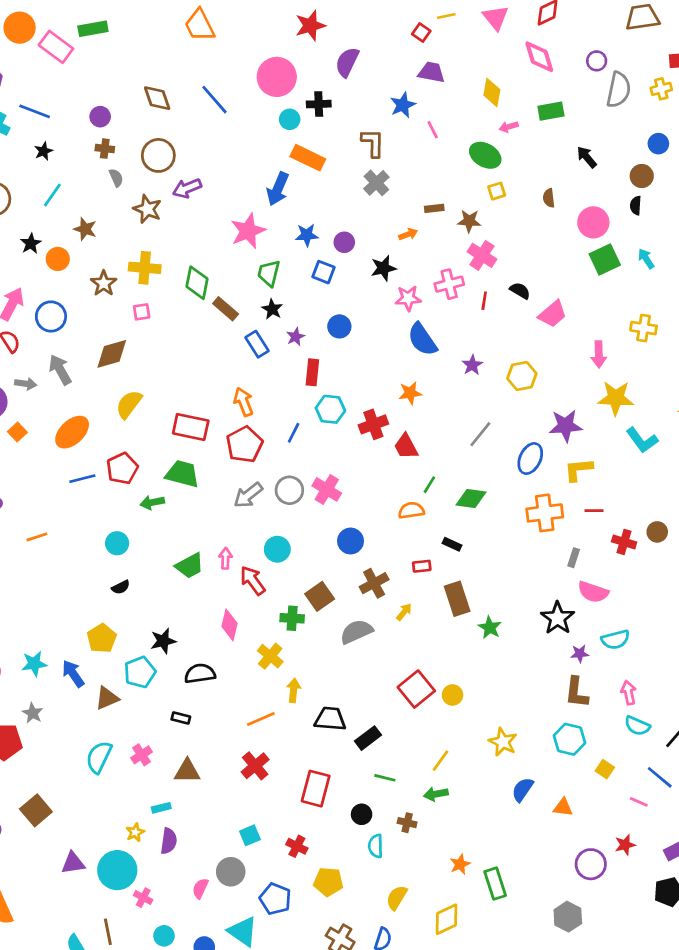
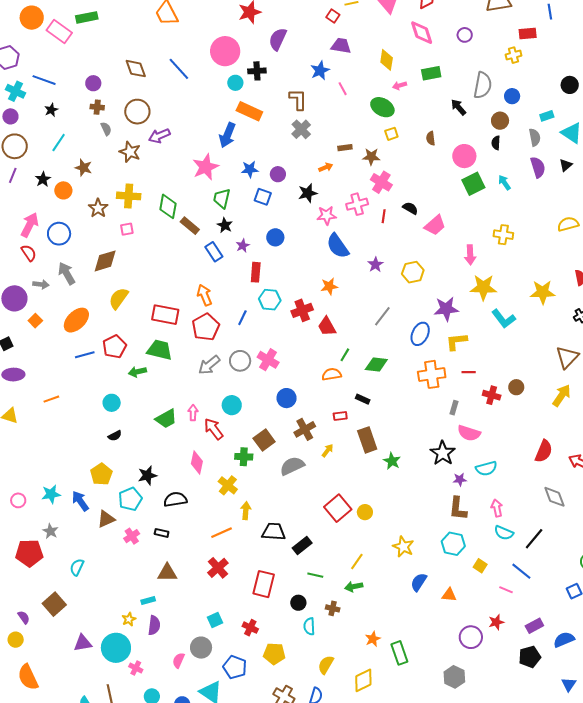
gray semicircle: (619, 90) -> (483, 85), moved
pink cross: (142, 755) -> (132, 536), moved
cyan semicircle: (99, 757) -> (77, 567), moved, size x0.7

